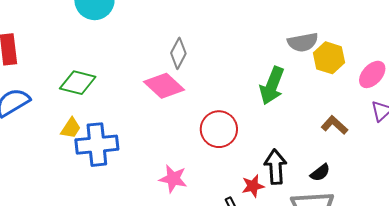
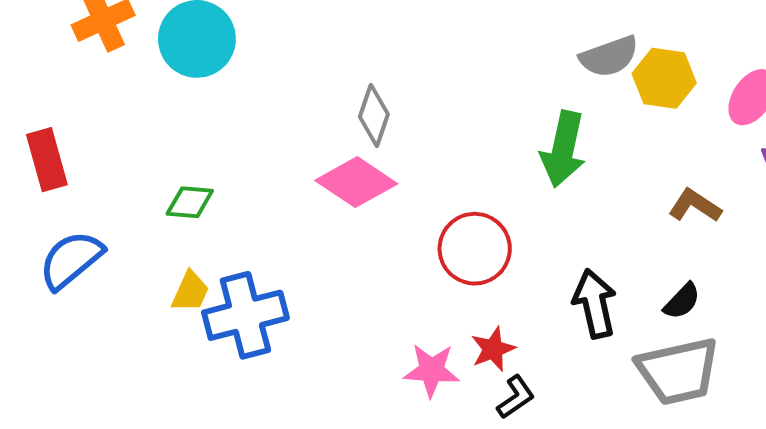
green diamond: (78, 83) -> (190, 202), size x0.7
pink star: (173, 179) -> (431, 370), moved
red star: (253, 186) -> (493, 349), moved

